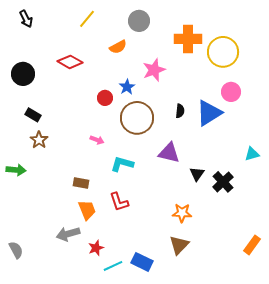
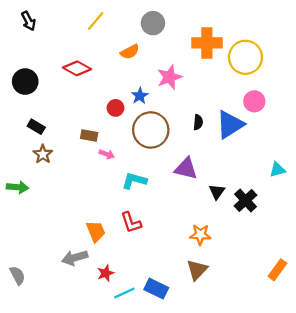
brown rectangle: (81, 183) -> (89, 135), moved

